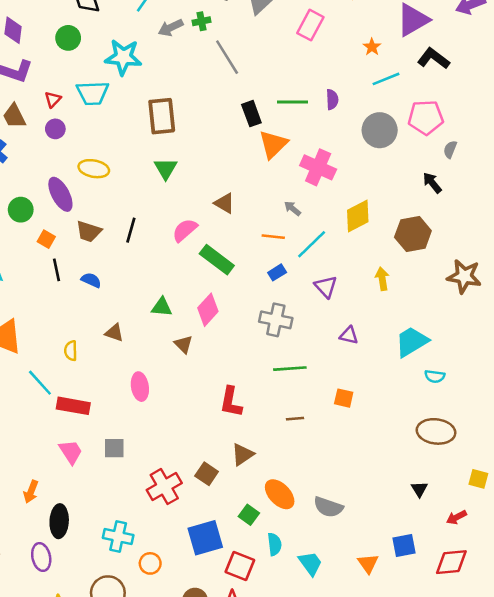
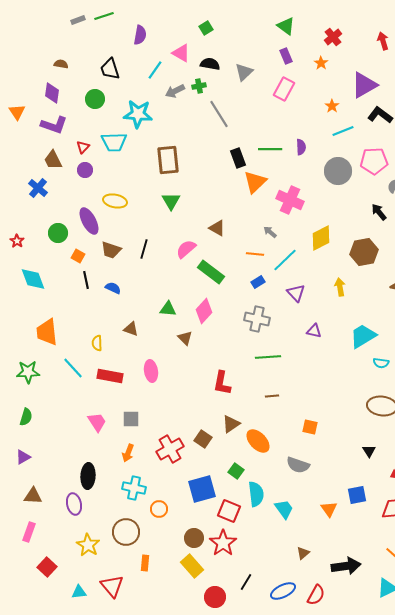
orange square: (344, 398) -> (310, 427), moved
red rectangle: (73, 406) -> (110, 376), moved
orange arrow: (31, 492) -> (128, 453), moved
orange ellipse: (280, 494) -> (258, 441), moved
cyan semicircle: (274, 544) -> (256, 494), size x1.4

